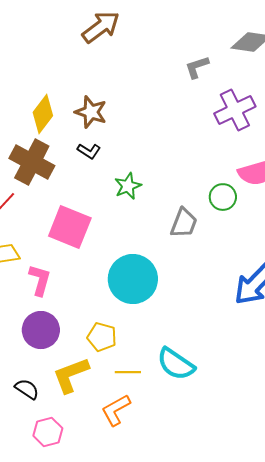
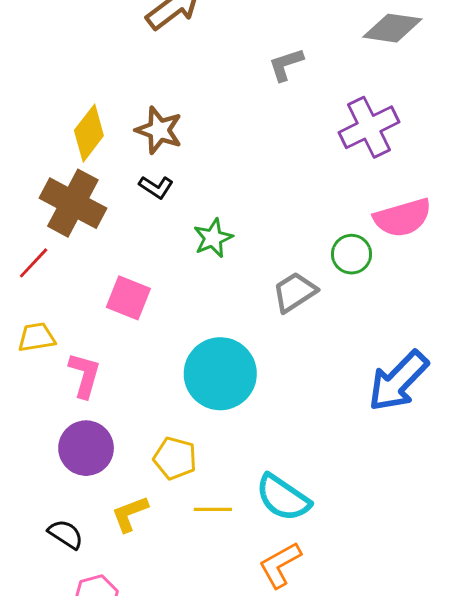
gray L-shape: (197, 67) -> (286, 65), moved
gray trapezoid: (184, 223) -> (295, 292), turned -144
pink square: (70, 227) -> (128, 298), size x0.7
yellow L-shape: (71, 375) -> (130, 514), size x0.7
orange L-shape: (116, 410) -> (280, 565), moved

